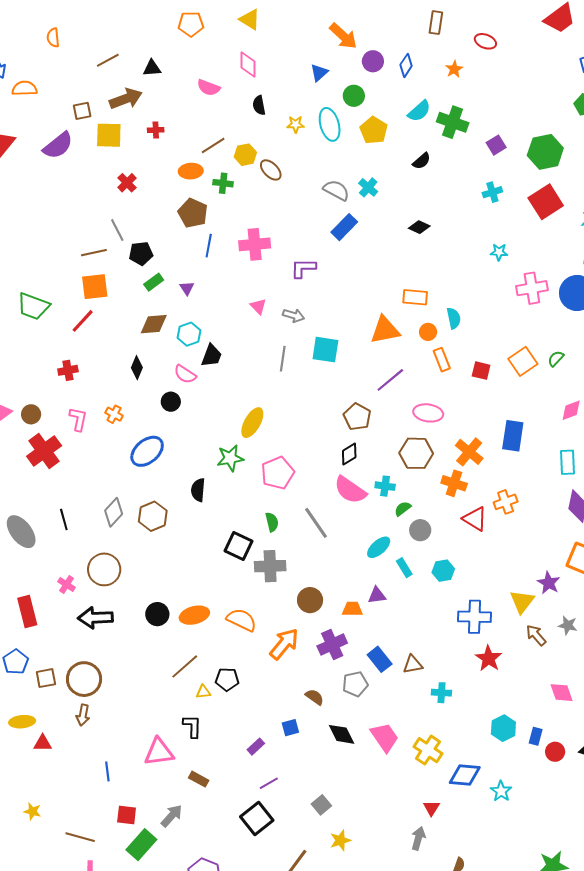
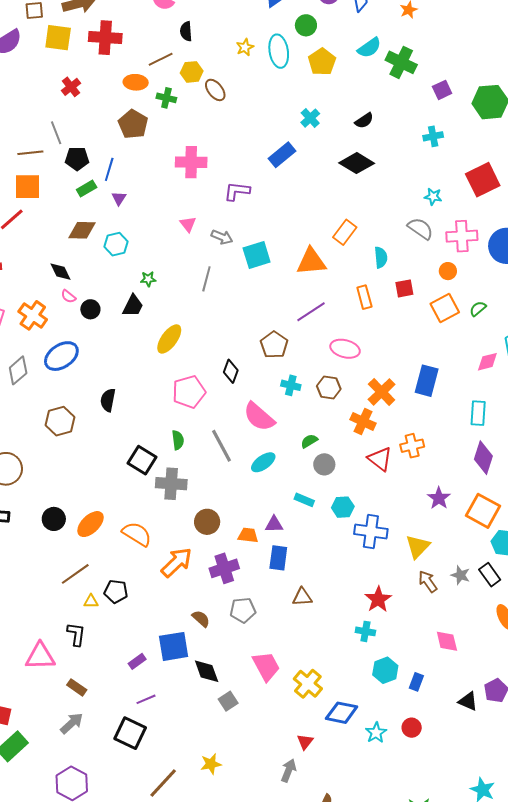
black semicircle: (259, 105) -> (186, 31), moved
yellow star: (296, 124) -> (245, 47), turned -30
red cross: (156, 130) -> (105, 38), size x2.0
black semicircle: (422, 161) -> (364, 121), moved
gray semicircle: (336, 190) -> (420, 229), moved
red square: (546, 202) -> (483, 180), moved
black diamond: (419, 227) -> (357, 163), size x1.6
blue line: (209, 246) -> (109, 169), moved
orange rectangle: (415, 297) -> (345, 232), turned -65
orange circle: (428, 332) -> (448, 271), moved
cyan square: (325, 350) -> (257, 255), moved, turned -32
black trapezoid: (212, 356) -> (133, 306), moved
black diamond: (137, 368) -> (60, 272), turned -55
red square: (481, 371) -> (404, 288), moved, turned -30
pink semicircle: (185, 374) -> (68, 296), moved, size x0.7
orange cross: (114, 414) -> (33, 315), size x1.6
brown hexagon: (416, 453) -> (329, 387), size x0.7
black diamond: (349, 454) -> (231, 371), moved, turned -45
green star: (230, 458) -> (148, 279), moved, size x0.6
cyan cross: (385, 486) -> (291, 385), moved
gray diamond: (114, 512) -> (18, 370), moved
cyan ellipse: (379, 547) -> (263, 462), moved
cyan rectangle: (404, 568) -> (304, 500), turned -42
purple star: (549, 583) -> (439, 498), moved
orange ellipse: (194, 615) -> (90, 524), turned -36
blue cross: (475, 617) -> (371, 532), moved
blue rectangle: (380, 659) -> (278, 558), moved, turned 40
cyan cross: (441, 693) -> (365, 631), moved
blue square: (290, 728) -> (174, 646), size x1.8
black diamond: (342, 734) -> (207, 671), moved
red circle: (555, 752) -> (412, 728), moved
gray square: (321, 805) -> (228, 701), moved
gray arrow: (172, 816) -> (72, 723), moved
black square: (257, 819) -> (130, 733), turned -32

